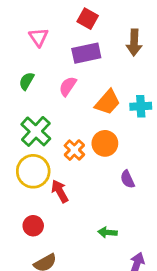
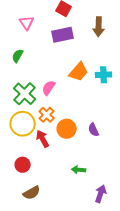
pink semicircle: (68, 86) -> (49, 88), moved
orange circle: (105, 143) -> (67, 129), moved
orange cross: (74, 150) -> (47, 115), moved

